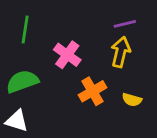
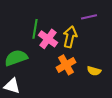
green line: (25, 30) -> (35, 29), moved
yellow arrow: (121, 52) -> (70, 37), moved

